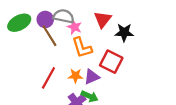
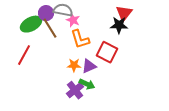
red triangle: (103, 19) -> (124, 13), moved
green ellipse: (19, 23) -> (31, 24), moved
red line: (48, 78) -> (24, 55), moved

